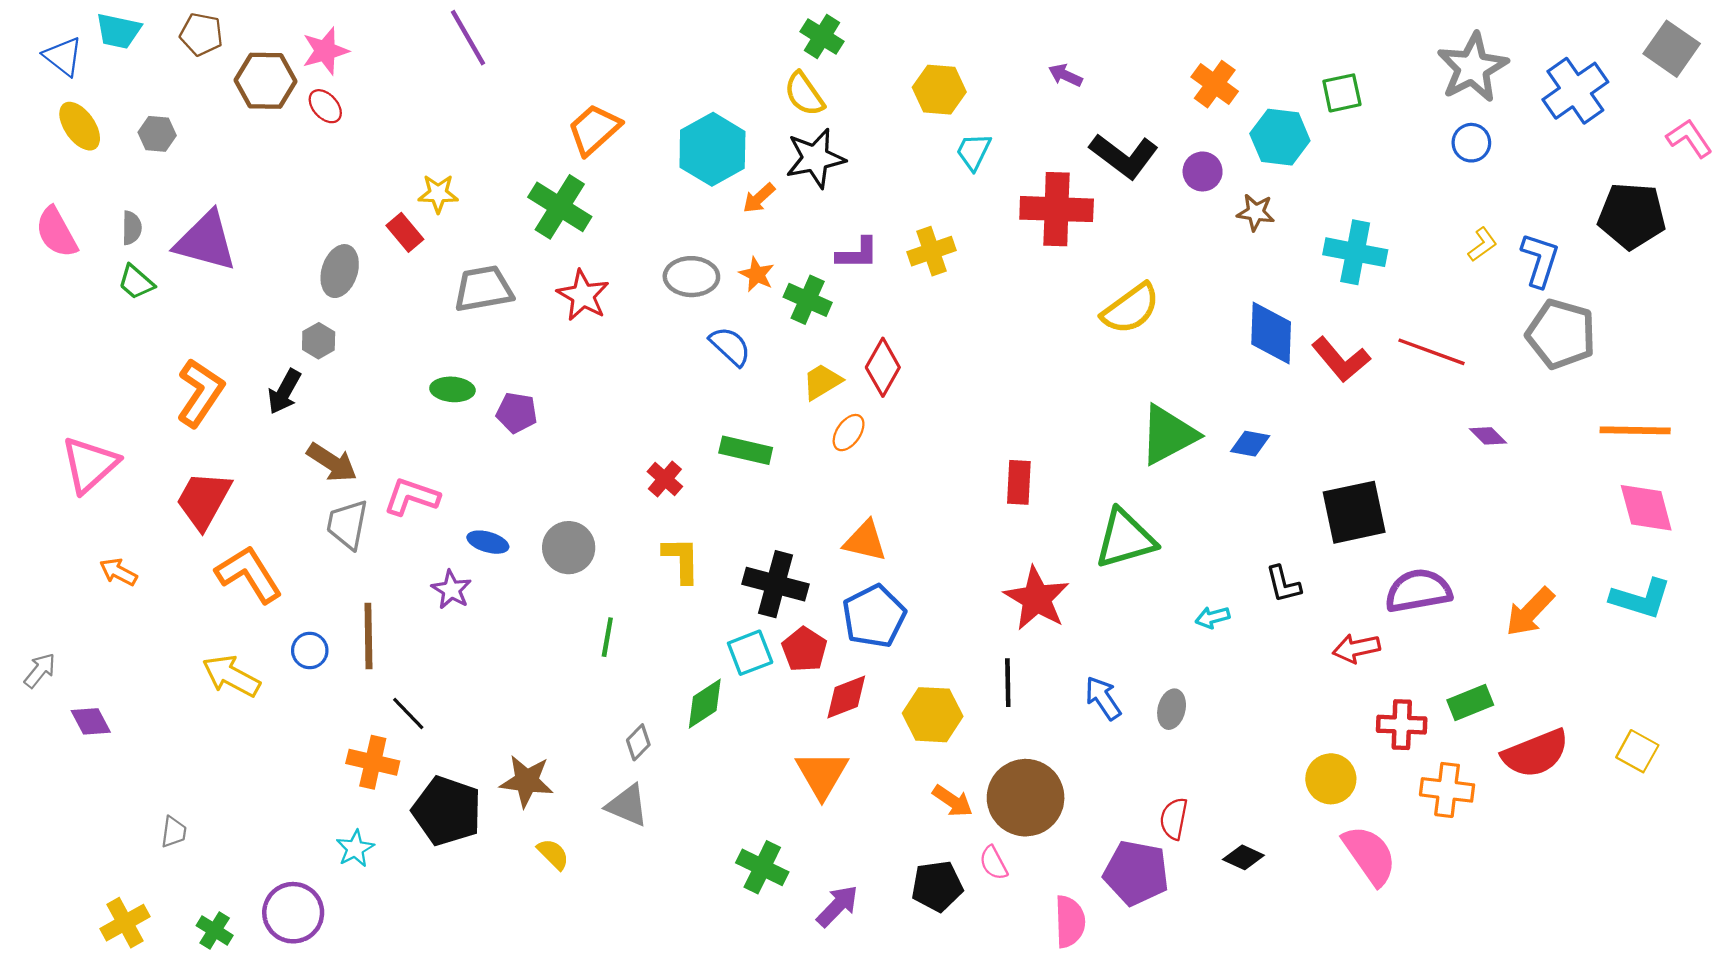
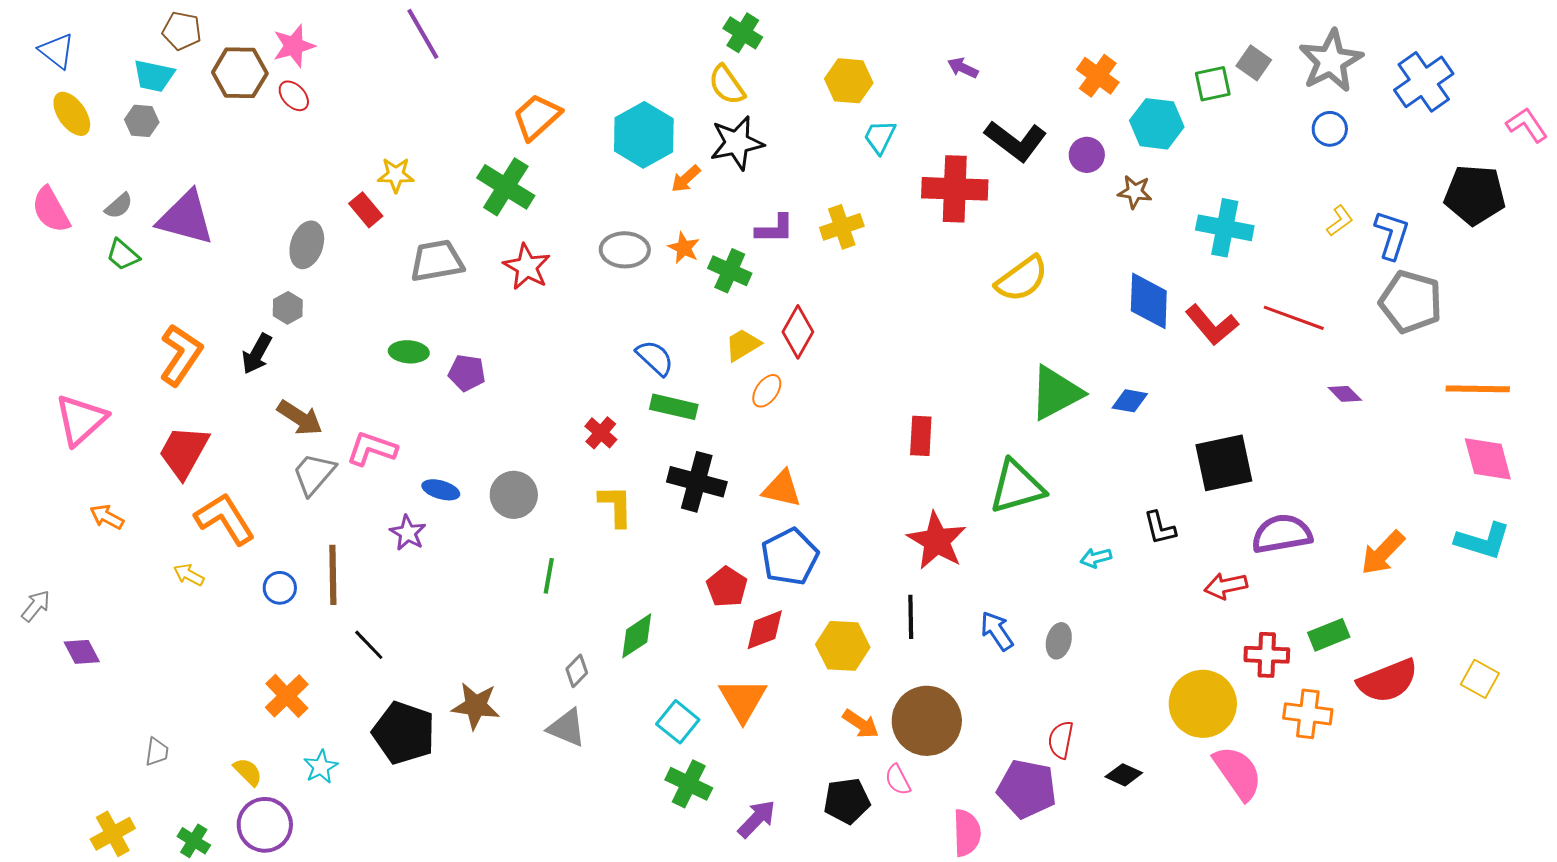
cyan trapezoid: (118, 31) -> (154, 76), moved
gray square: (1672, 49) -> (1254, 63), moved, size x0.7
gray semicircle: (132, 228) -> (119, 206), turned 48
blue semicircle: (730, 346) -> (655, 358), moved
gray trapezoid: (347, 524) -> (314, 474), turned 30
black cross: (776, 584) -> (697, 482), moved
cyan square: (750, 653) -> (678, 722), moved, turned -30
yellow arrow: (231, 676) -> (189, 575), moved, size x0.6
orange cross: (373, 762) -> (287, 696), moved, turned 33
yellow circle: (1331, 779) -> (1203, 704), size x1.5
yellow semicircle: (553, 854) -> (248, 772), moved

